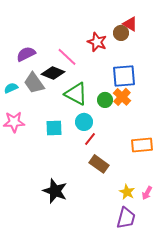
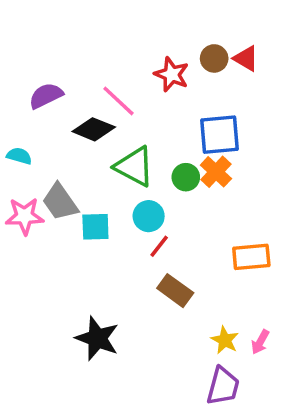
red triangle: (130, 24) -> (246, 58), moved
gray trapezoid: (34, 83) -> (60, 202), moved
cyan semicircle: (11, 88) -> (19, 156), turned 40

